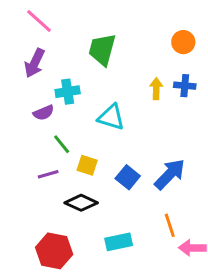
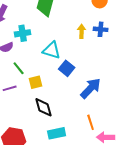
yellow square: (87, 165) -> (36, 82), turned -32
blue square: (128, 177) -> (67, 68), moved
black diamond: (81, 203) -> (44, 107), moved, turned 50

